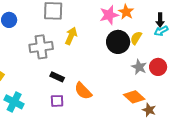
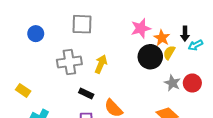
orange star: (126, 12) -> (162, 38), moved
black arrow: (160, 20) -> (185, 34), moved
yellow arrow: (71, 36) -> (101, 64), moved

